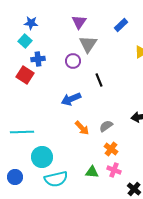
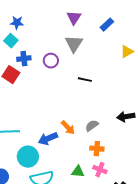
purple triangle: (79, 22) -> (74, 18), moved
purple circle: (73, 61) -> (51, 61), moved
black line: (99, 80) -> (85, 80), turned -56
blue arrow: (71, 99) -> (48, 139), moved
orange cross: (111, 149) -> (97, 149), turned -32

